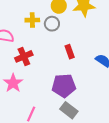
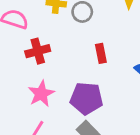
pink star: (13, 83) -> (41, 94), moved

